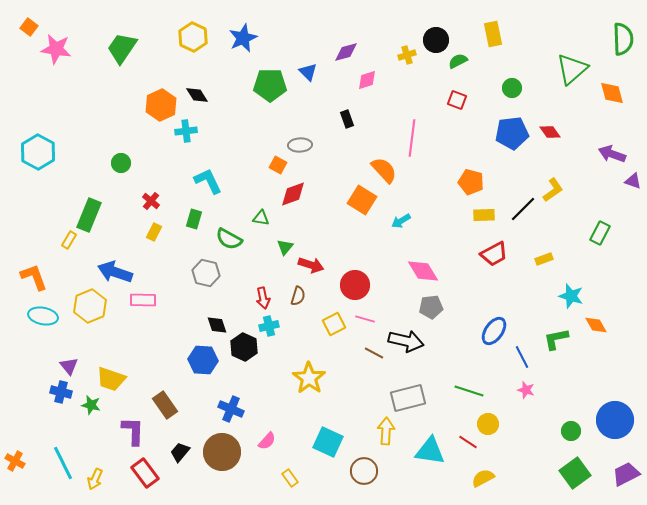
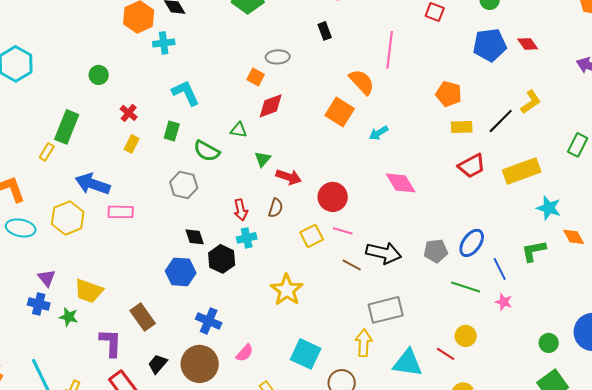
yellow rectangle: (544, 259) -> (522, 171), size x2.0
gray pentagon: (431, 307) -> (436, 251), moved
green line: (469, 391) -> (466, 287), moved

